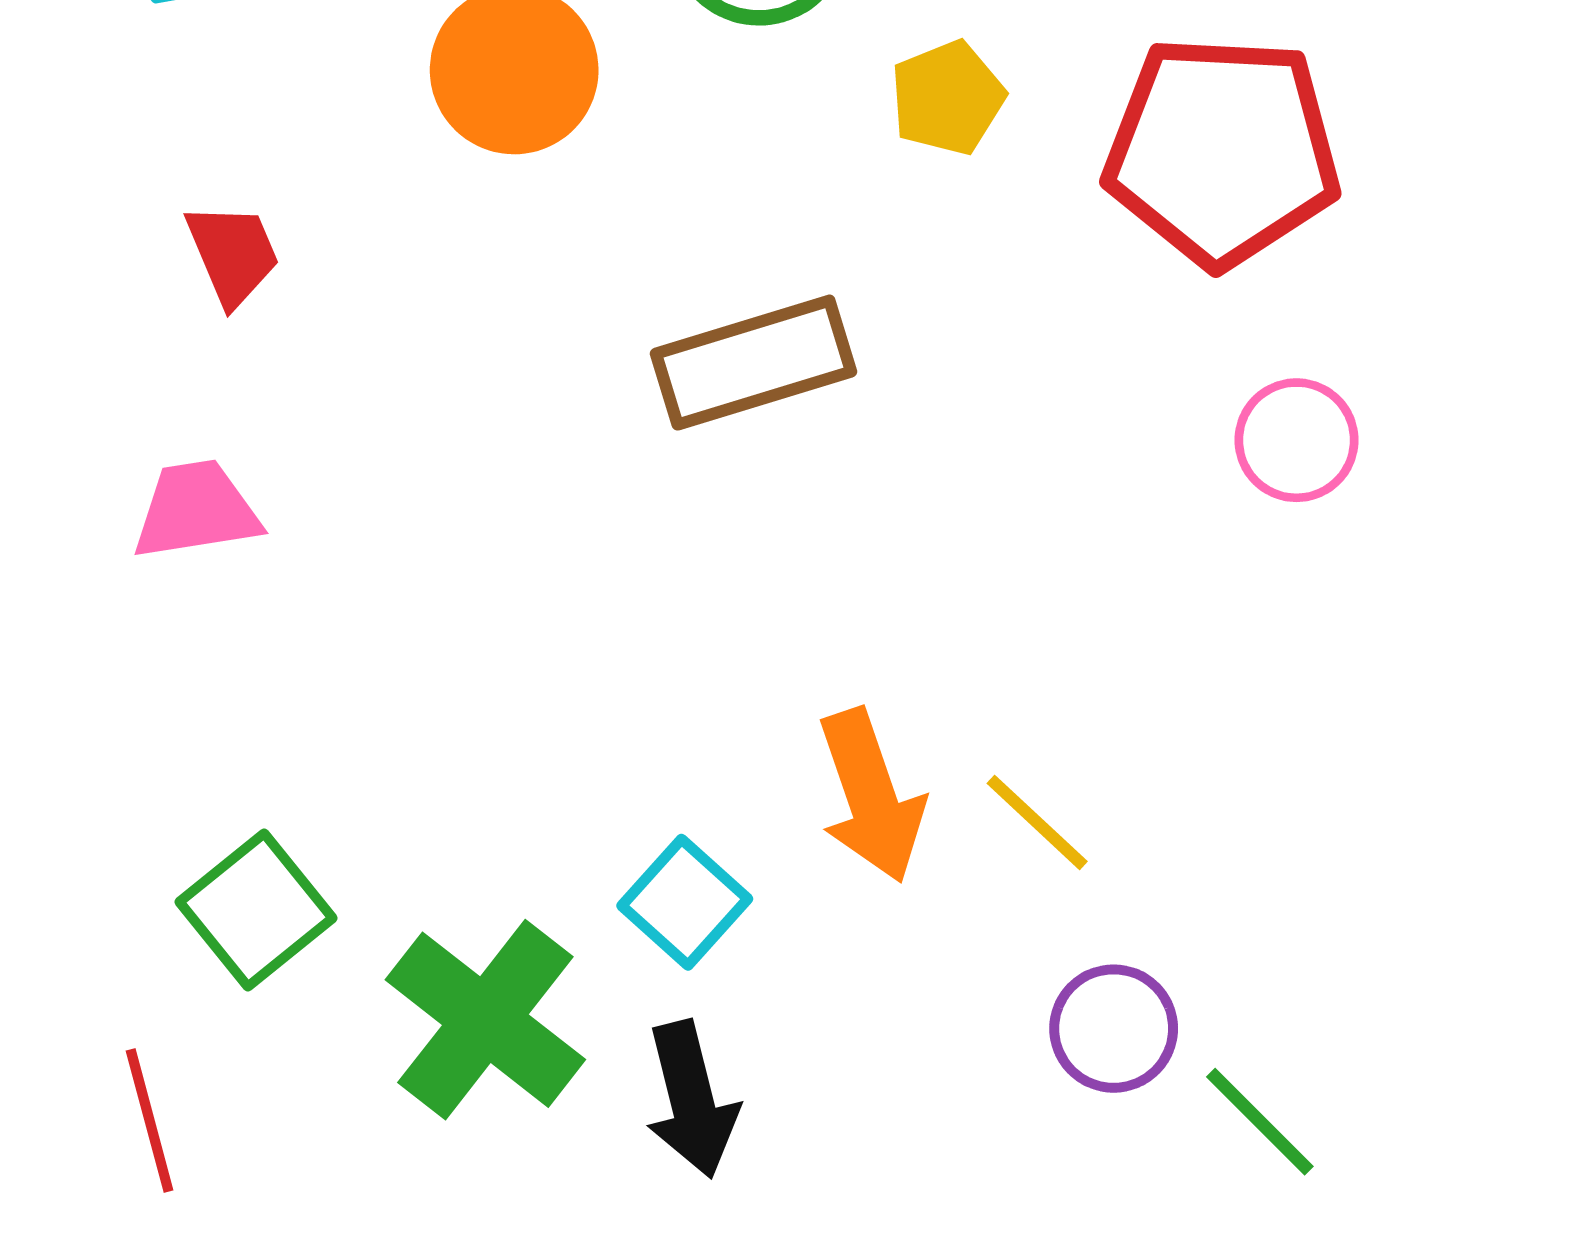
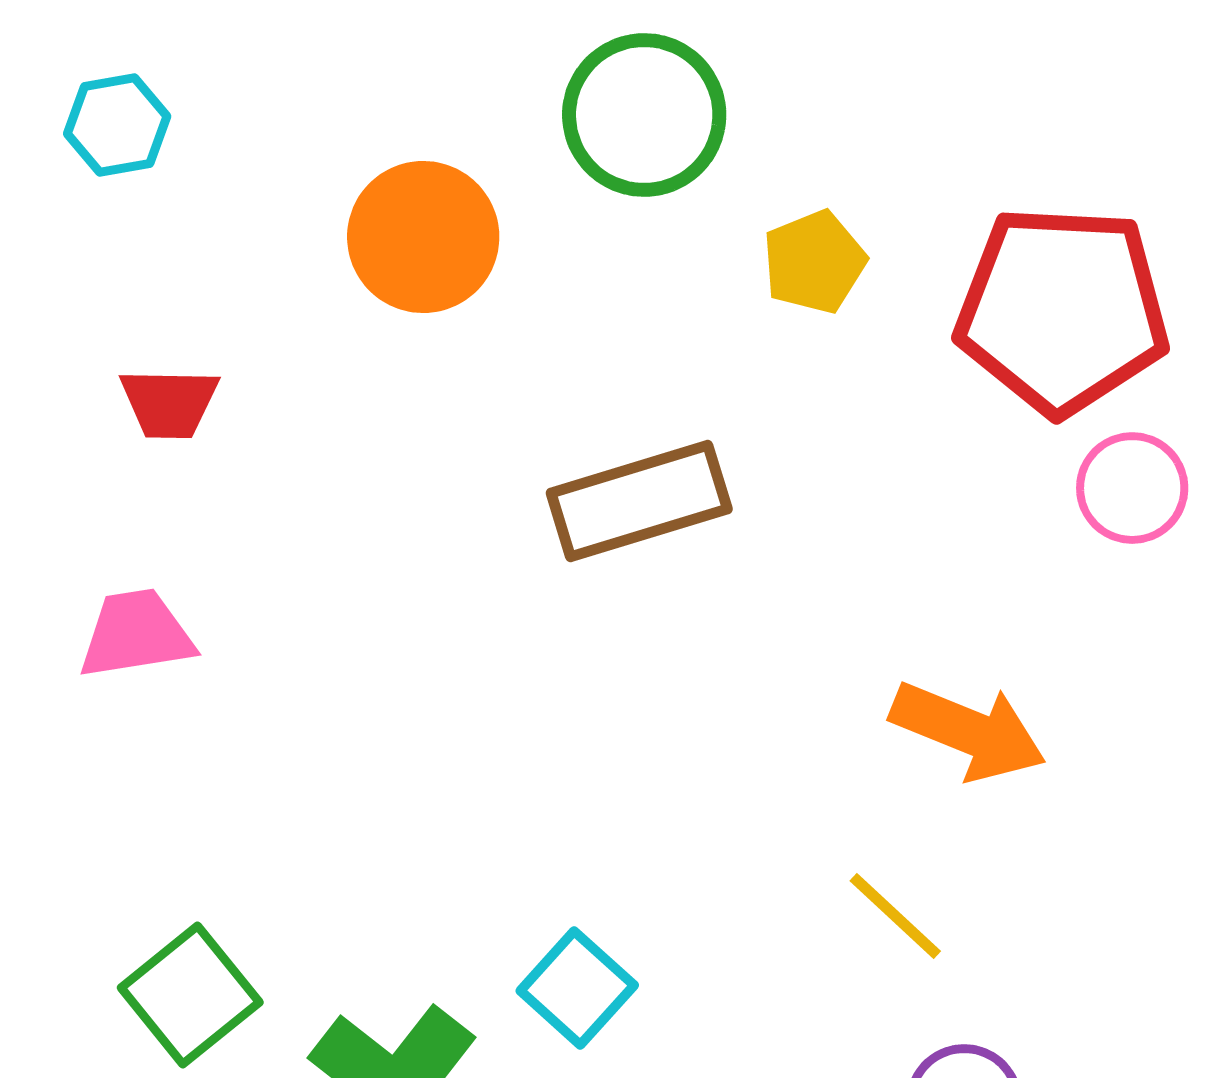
red trapezoid: (233, 254) -> (169, 403), turned 114
pink circle: (1296, 440) -> (1132, 488), moved
orange arrow: (871, 796) -> (968, 731), moved, turned -49

